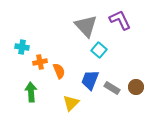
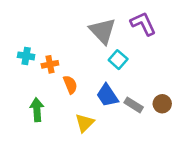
orange cross: (40, 62) -> (50, 64), moved
blue trapezoid: (90, 80) -> (107, 95), turned -55

